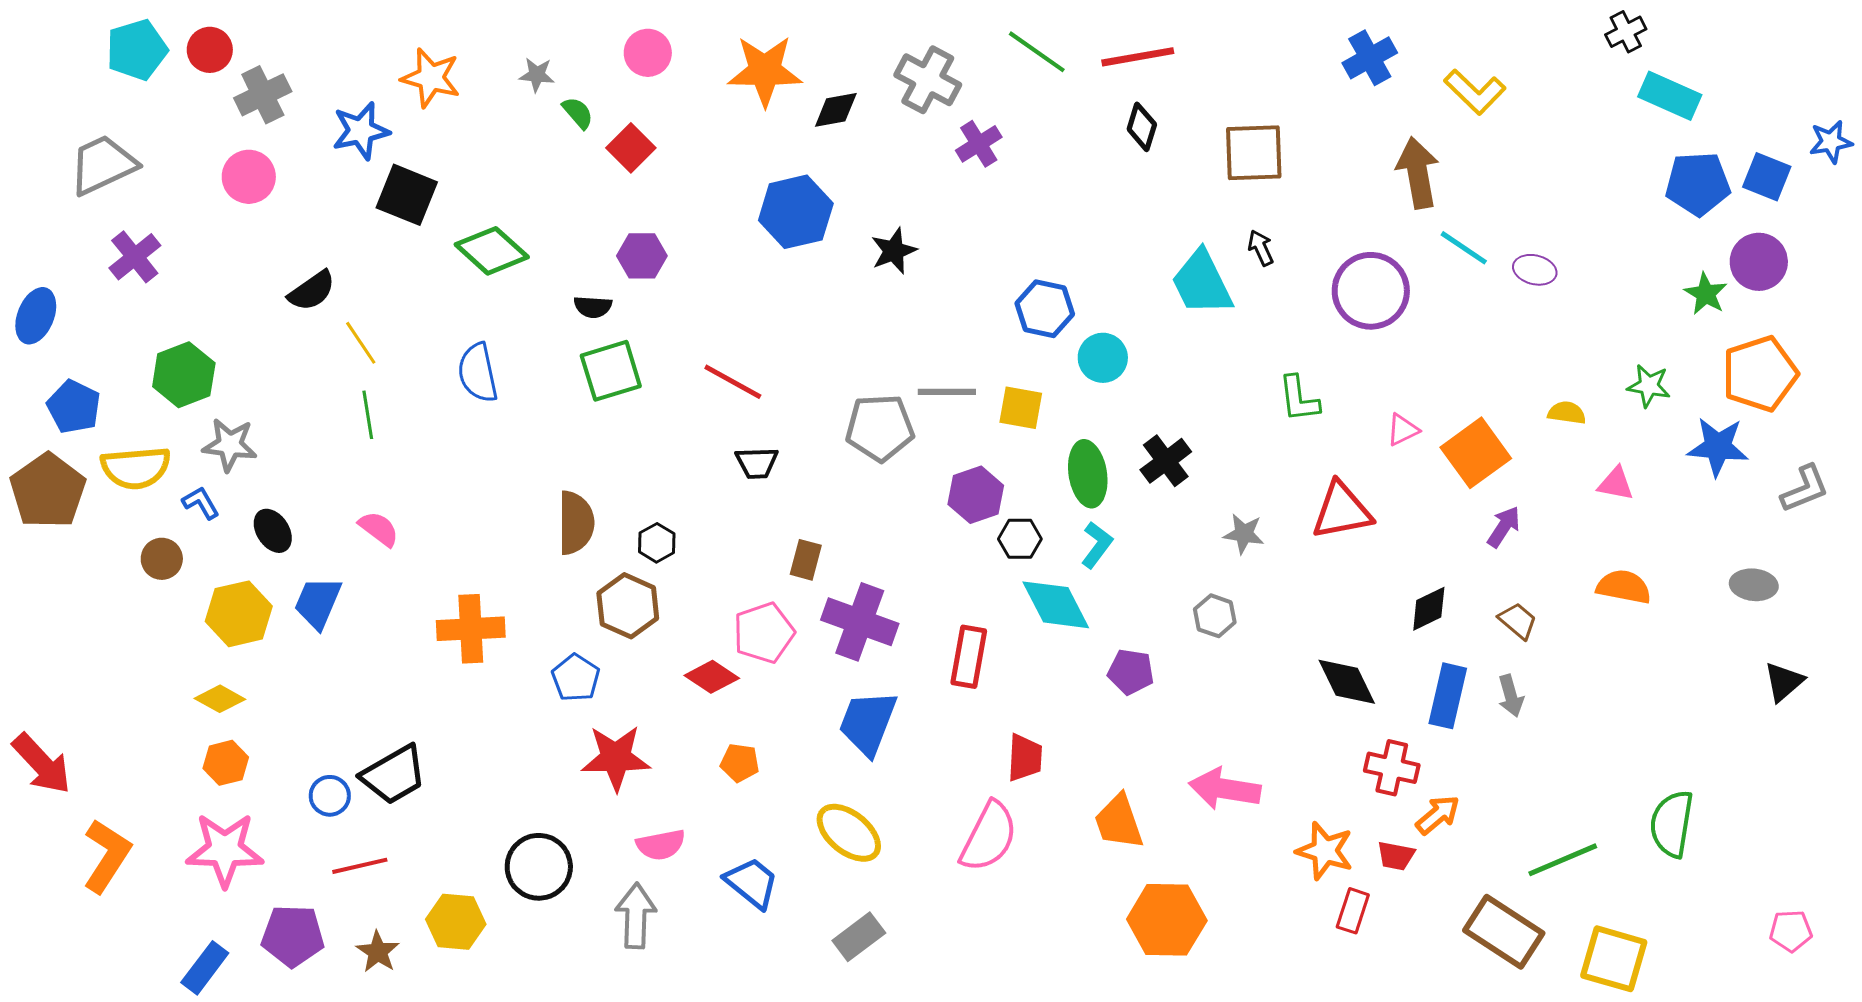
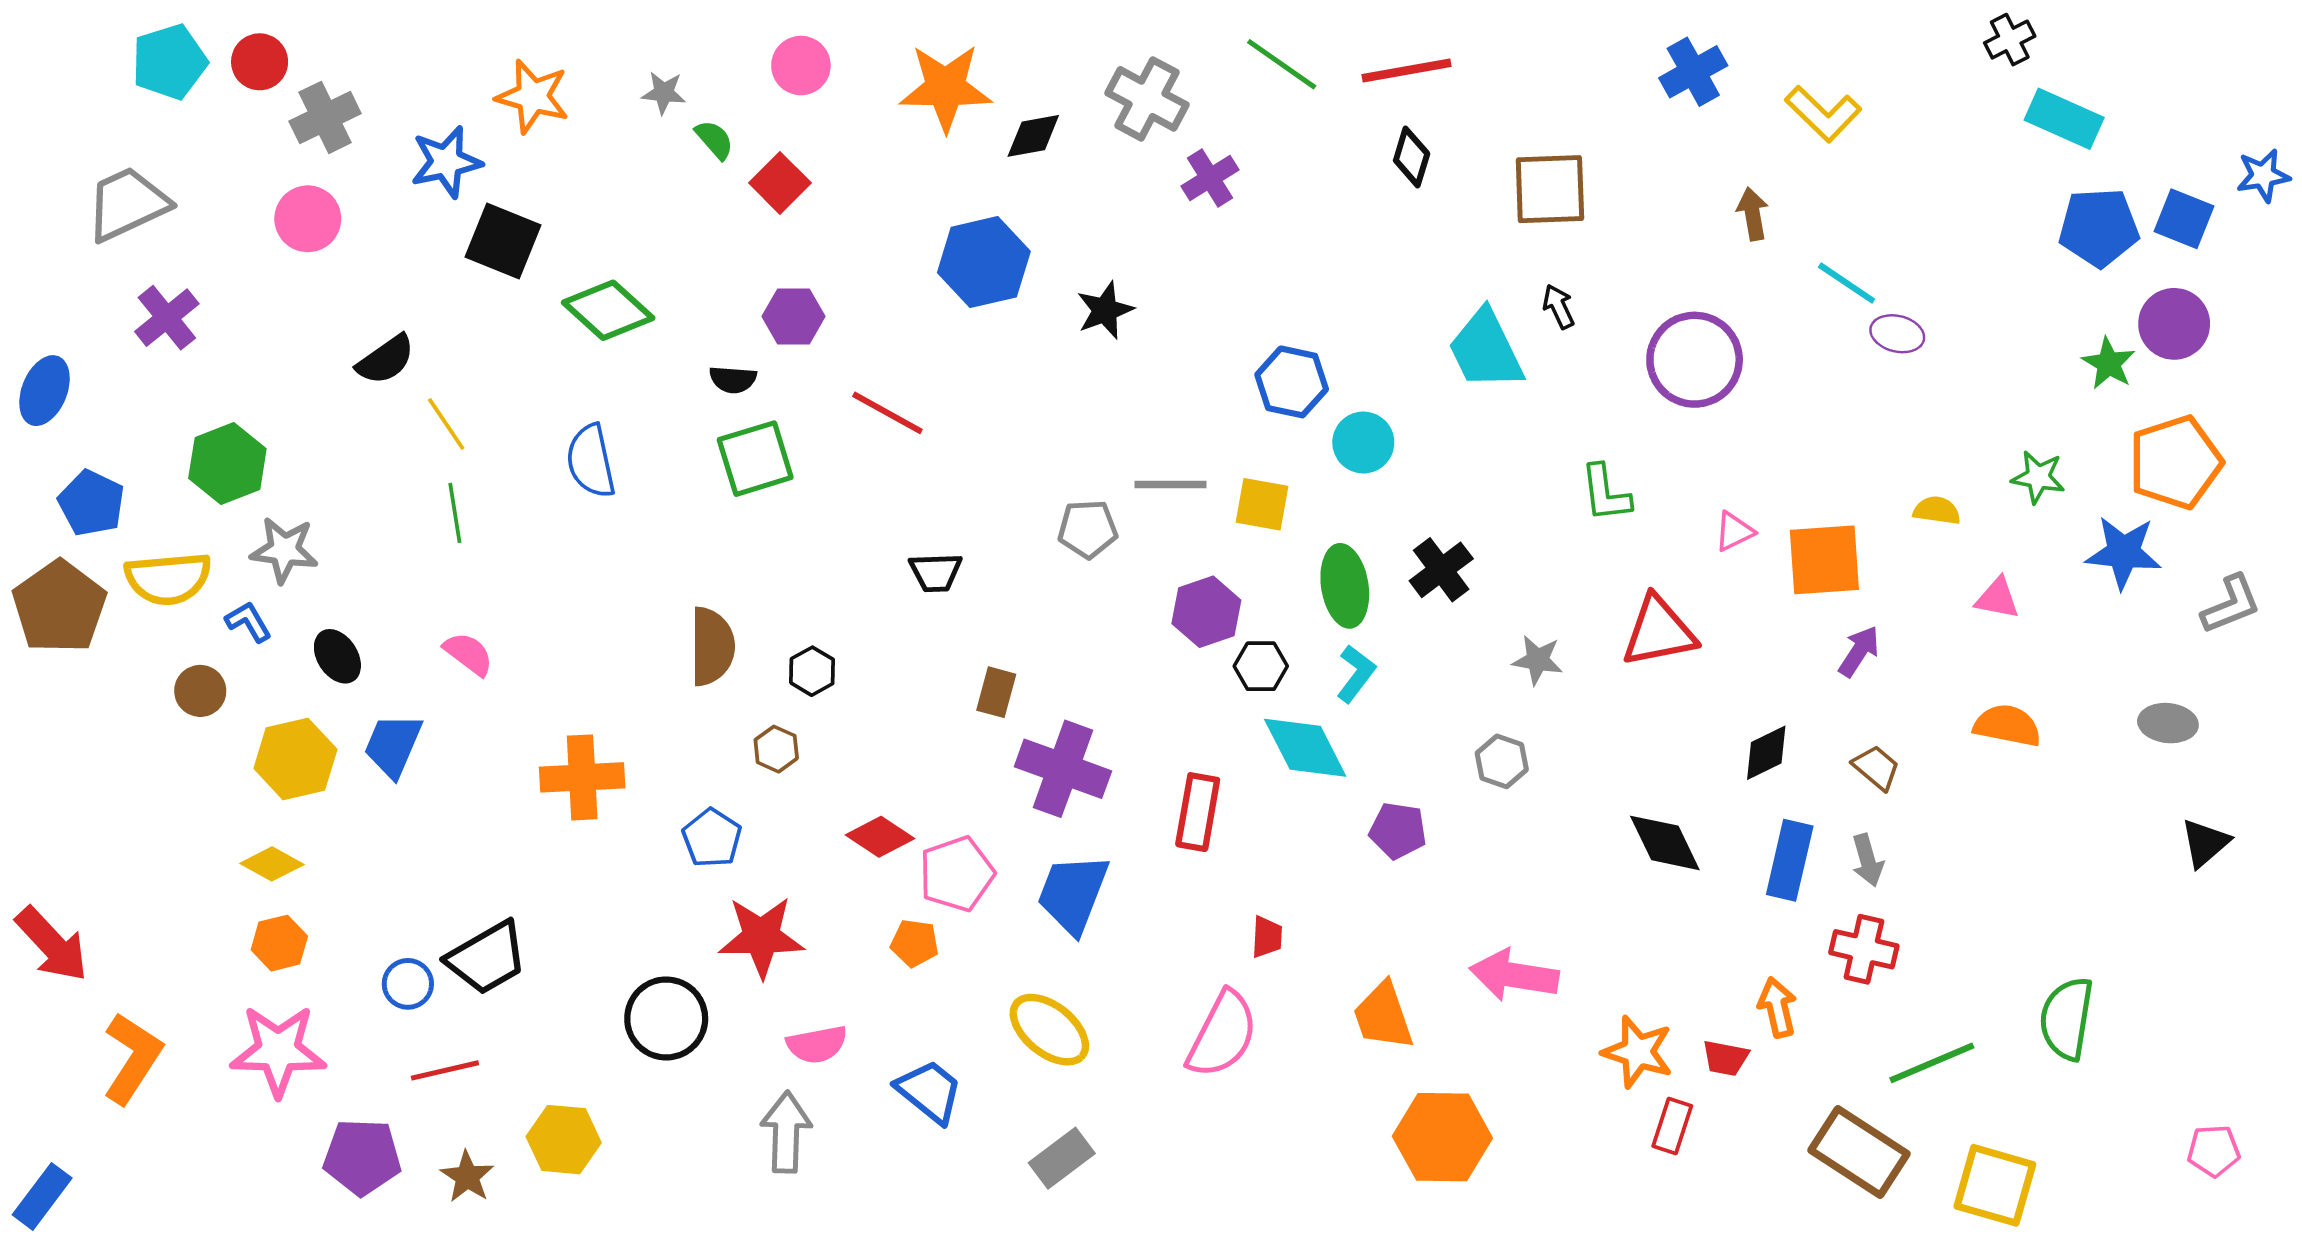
brown arrow: (1418, 173) -> (1753, 214), size x0.6
cyan line: (1464, 248) -> (1847, 283), moved
red line: (733, 382) -> (887, 413), moved
gray pentagon: (880, 428) -> (1088, 529), size x0.7
orange square: (1476, 453) -> (1824, 560), turned 32
brown hexagon: (628, 606) -> (776, 749), size x0.6
pink pentagon: (764, 633) -> (957, 874), moved
red trapezoid: (1025, 758) -> (1267, 937), size x0.7
red cross: (1392, 768) -> (1864, 949), moved
orange arrow: (1438, 815) -> (1777, 1007), turned -63
black circle: (539, 867) -> (666, 1018), moved
blue rectangle: (205, 968) -> (42, 1196), moved

